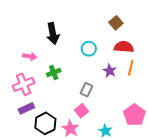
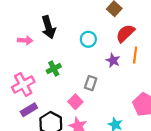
red semicircle: (124, 47) -> (125, 33), turned -42
pink arrow: (30, 56) -> (25, 40), moved
pink square: (81, 111) -> (75, 102), moved

